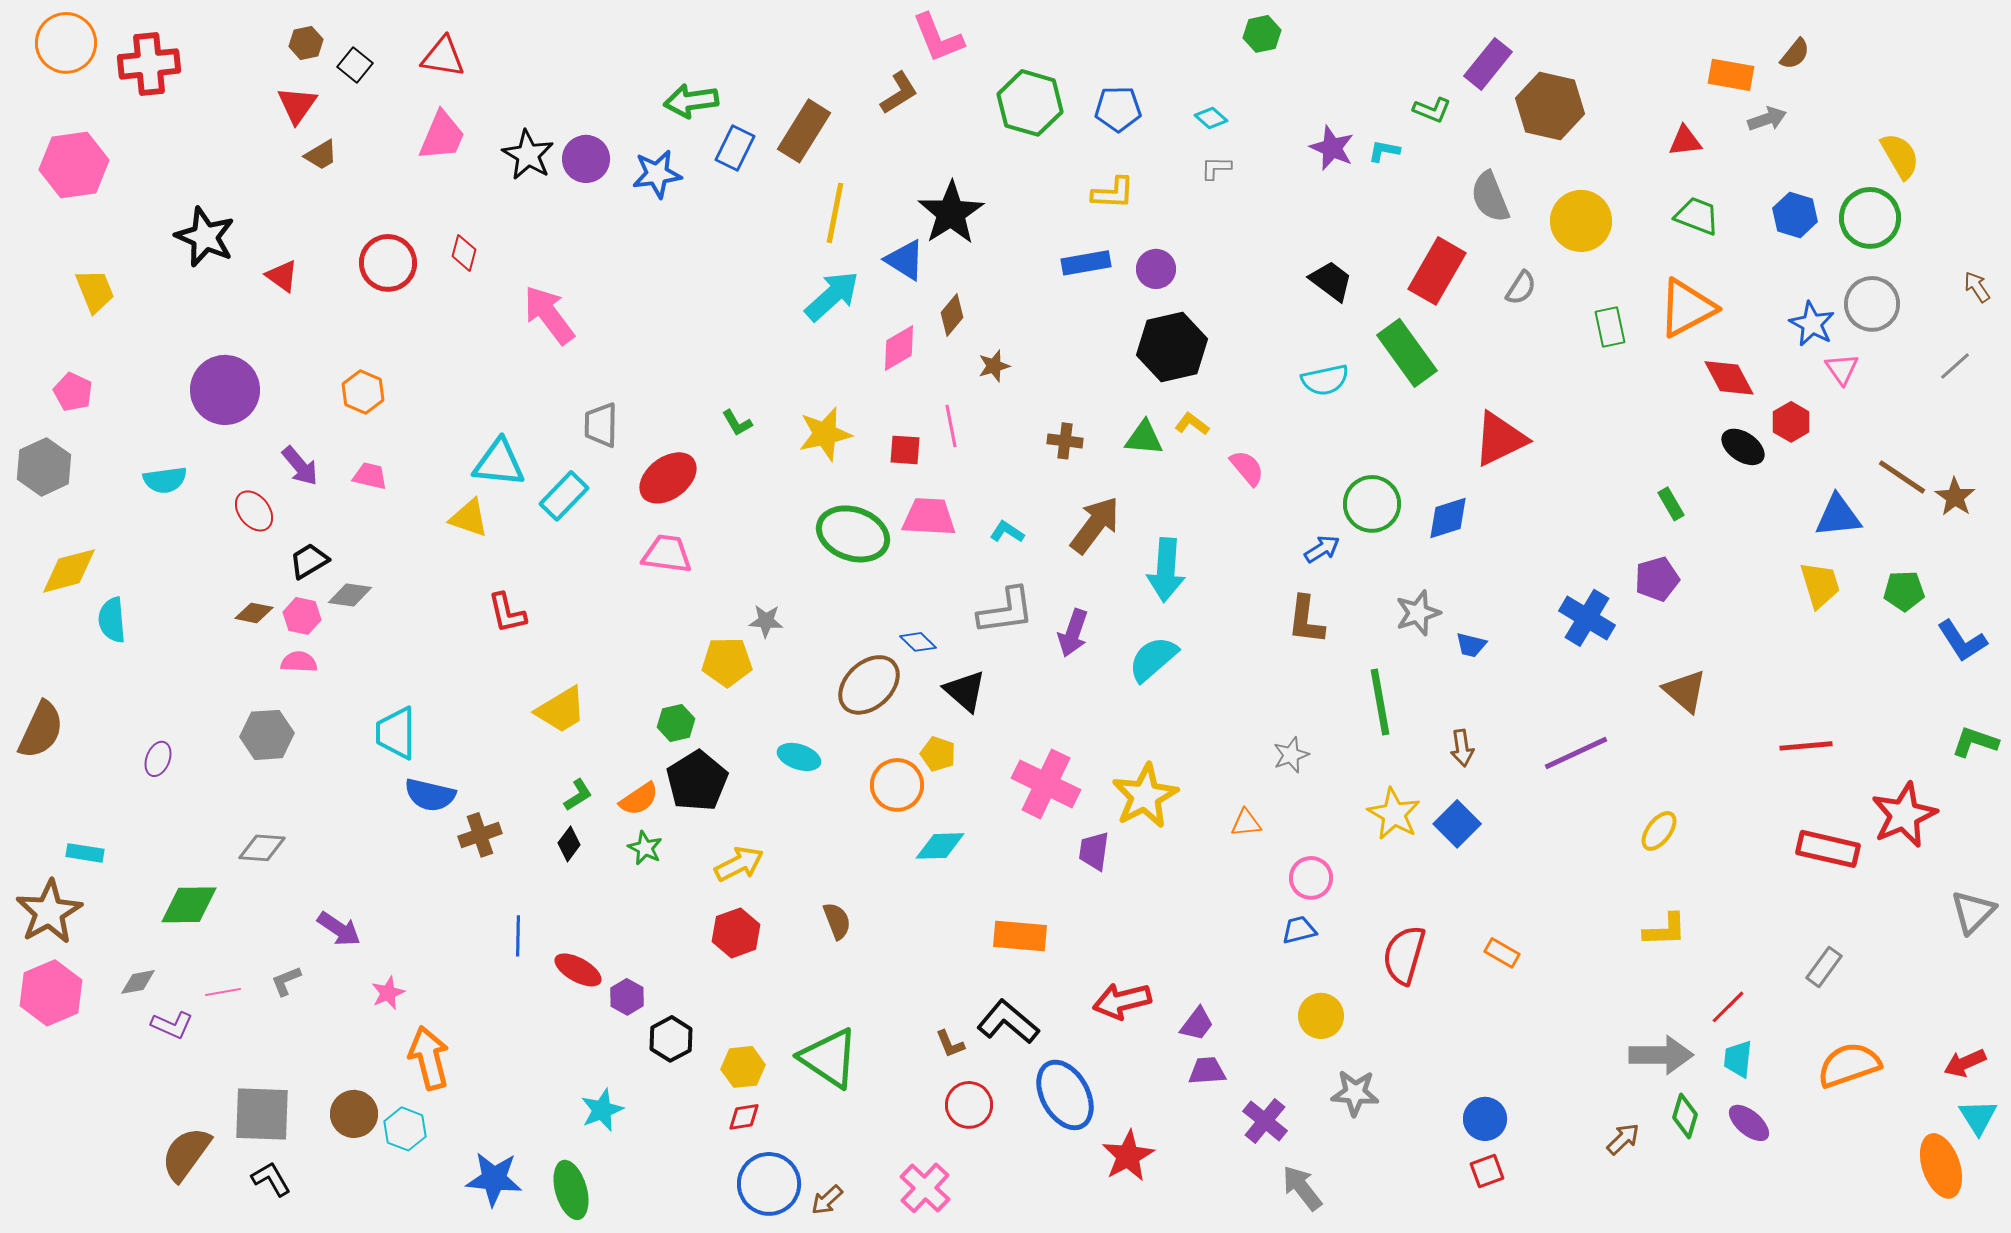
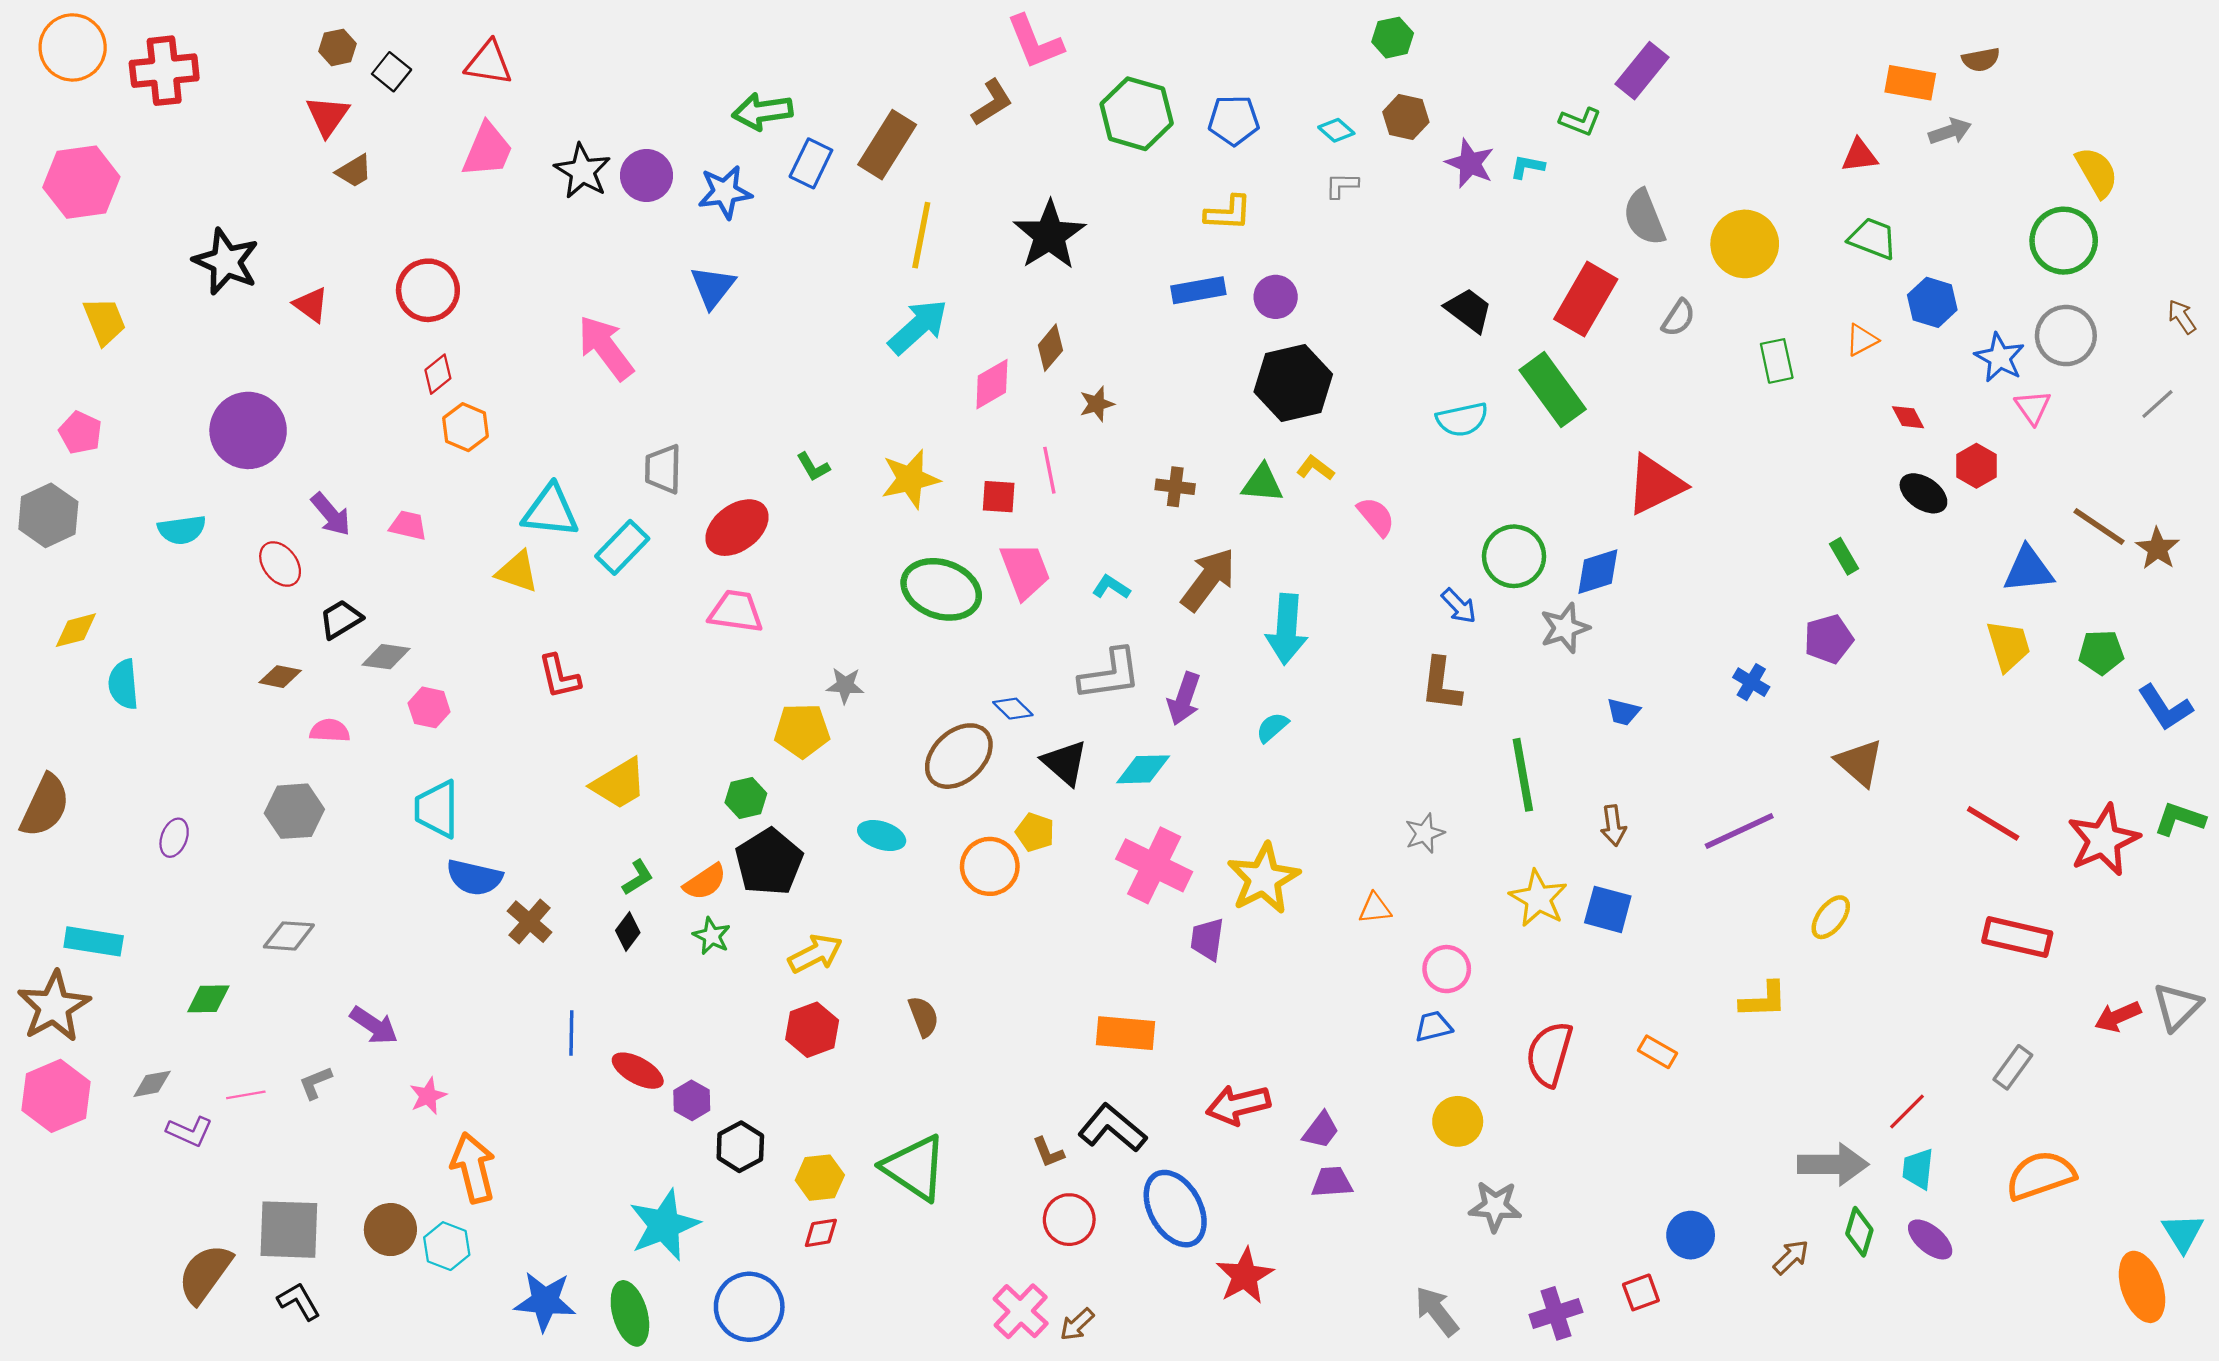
brown semicircle: (1795, 54) -> (1981, 60), turned 40
brown hexagon: (1550, 106) -> (1406, 117), moved, size x0.6
blue hexagon: (1795, 215) -> (1932, 302), moved
red diamond: (464, 253) -> (438, 374), moved, turned 36
blue triangle: (905, 260) -> (713, 287), moved, turned 36
orange triangle: (1687, 308) -> (1862, 340), size x0.5
red diamond: (1729, 378) -> (1908, 417), size x0.6
orange hexagon: (363, 392) -> (465, 427), moved
pink trapezoid: (929, 517) -> (1025, 571), turned 66
blue arrow: (1322, 549) -> (1459, 606), turned 78
yellow diamond: (69, 571) -> (76, 630), size x0.7
gray star: (1418, 613) -> (1565, 628), moved
pink hexagon: (302, 616) -> (429, 707), moved
blue cross: (1587, 618) -> (1751, 682), size x0.6
cyan semicircle: (1153, 659) -> (1272, 727), size x0.6
red line: (1806, 746) -> (1993, 823), turned 36
red star: (1904, 815) -> (2103, 840), moved
blue square: (1457, 824) -> (1608, 909), turned -30
brown cross: (480, 835) -> (530, 922), turned -30
cyan diamond: (940, 846) -> (1143, 769), moved
cyan rectangle: (85, 853) -> (94, 941), size x1.4
green diamond: (189, 905) -> (208, 999), size x0.7
yellow L-shape: (1665, 930) -> (1763, 1000), moved
red arrow: (1965, 1063) -> (2118, 1017), moved
cyan star: (602, 1110) -> (664, 1225), size x1.5
blue circle: (1485, 1119) -> (1691, 1235), moved
purple cross: (1265, 1121) -> (1556, 1313), moved, turned 33
blue circle: (769, 1184) -> (749, 1307), moved
brown arrow: (827, 1200) -> (1077, 1324), moved

